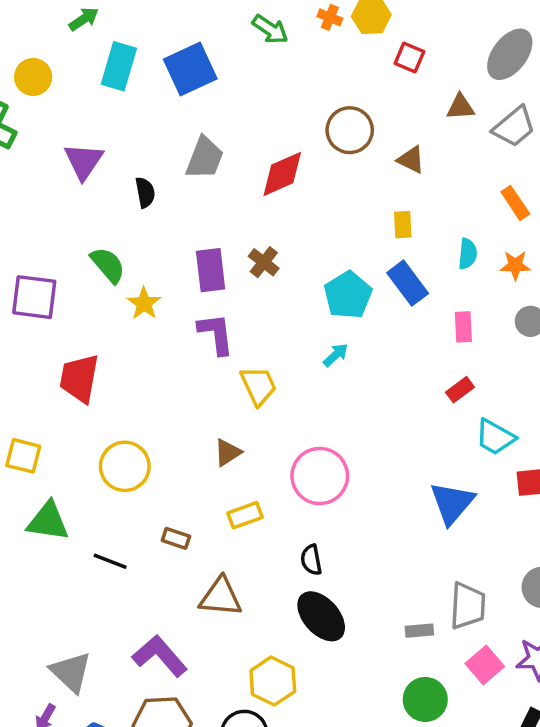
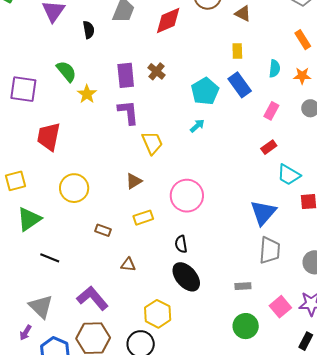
pink rectangle: (463, 327) -> (271, 111), turned 30
yellow square: (23, 456) -> (15, 181), turned -30
green triangle: (48, 521) -> (29, 219), turned -44
black line: (110, 561) -> (50, 258), moved
brown triangle: (221, 597) -> (128, 265), size x0.6
gray trapezoid: (468, 606) -> (270, 250), moved

